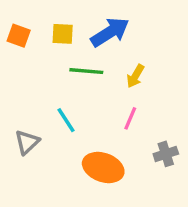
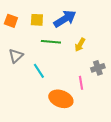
pink line: (130, 118) -> (81, 83), moved, turned -32
gray triangle: (27, 142) -> (16, 56), moved
gray cross: (166, 154) -> (98, 68), moved

